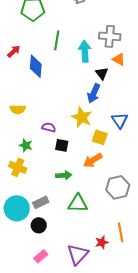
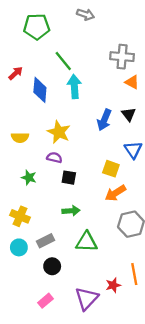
green line: (57, 40) -> (63, 61), turned -48
cyan arrow: (85, 51) -> (74, 87), moved
black triangle: (102, 73) -> (129, 114), moved
yellow star: (82, 117) -> (59, 132), moved
orange arrow: (93, 160) -> (115, 193), moved
yellow cross: (18, 167) -> (20, 216), moved
cyan circle: (17, 208) -> (19, 247), size x0.6
black circle: (39, 225) -> (52, 266), moved

